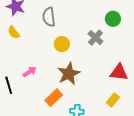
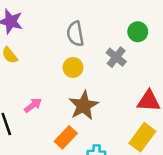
gray semicircle: (49, 17) -> (75, 34), moved
yellow rectangle: (113, 100) -> (142, 137), size x1.5

